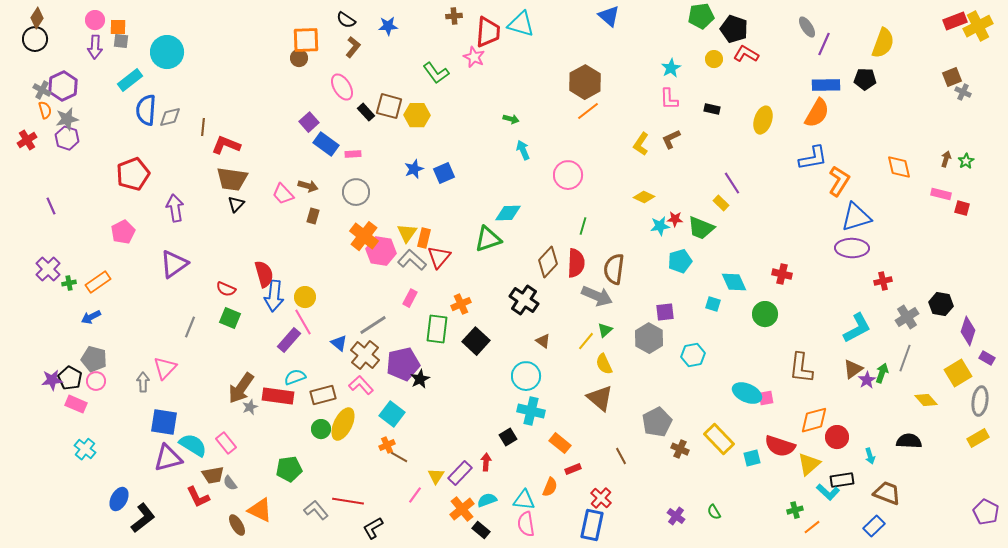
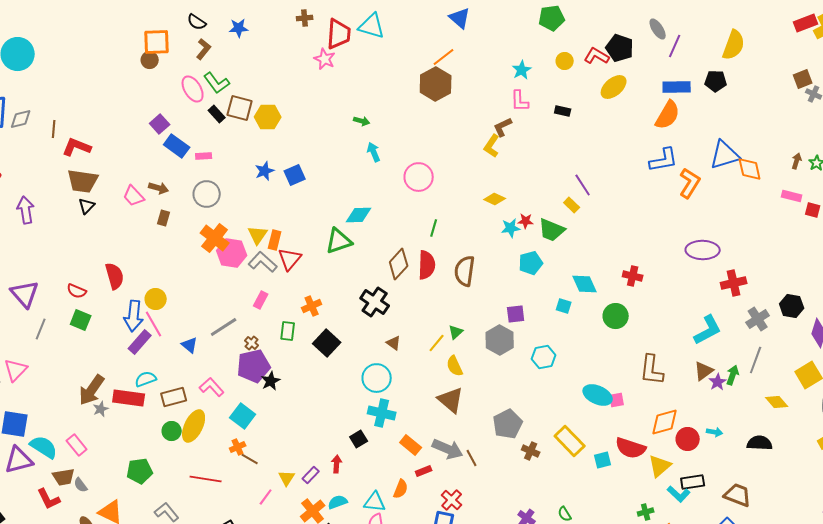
black pentagon: (734, 29) -> (620, 48), moved
green L-shape: (436, 73) -> (217, 83), moved
orange line: (588, 111) -> (444, 57), moved
yellow ellipse: (763, 120) -> (614, 87), moved, turned 32
brown L-shape: (671, 139) -> (503, 127), moved
blue triangle: (856, 217) -> (725, 155), moved
purple triangle: (174, 264) -> (25, 294), moved, turned -36
red cross: (883, 281) -> (734, 283), size x1.4
blue arrow: (274, 296) -> (134, 316), moved
gray arrow: (597, 296) -> (448, 449), moved
green rectangle: (437, 329) -> (288, 331), size x0.7
brown cross: (365, 355) -> (252, 343), moved, size x0.5
cyan arrow: (870, 456) -> (715, 432), moved, turned -63
purple rectangle: (460, 473) -> (311, 475), size x0.7
red line: (348, 501) -> (206, 479), moved

